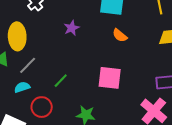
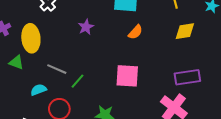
orange semicircle: (120, 35) -> (135, 32), turned -84
gray line: (28, 65) -> (57, 69), moved, turned 72

